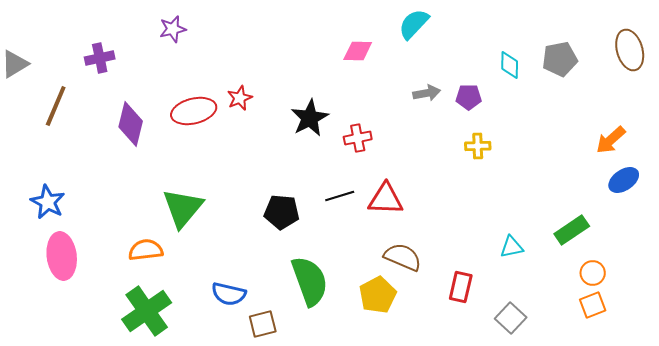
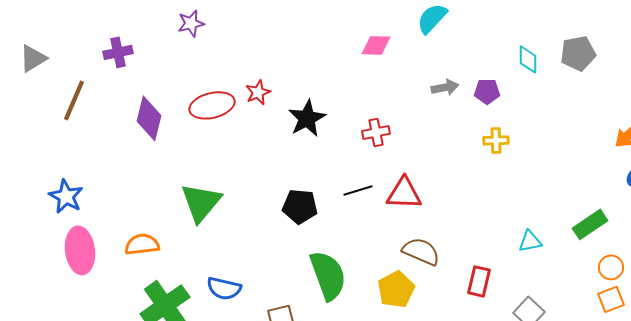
black star: (310, 118) -> (307, 118), moved
orange semicircle: (146, 250) -> (142, 244), moved
blue semicircle: (229, 294) -> (224, 288), moved

